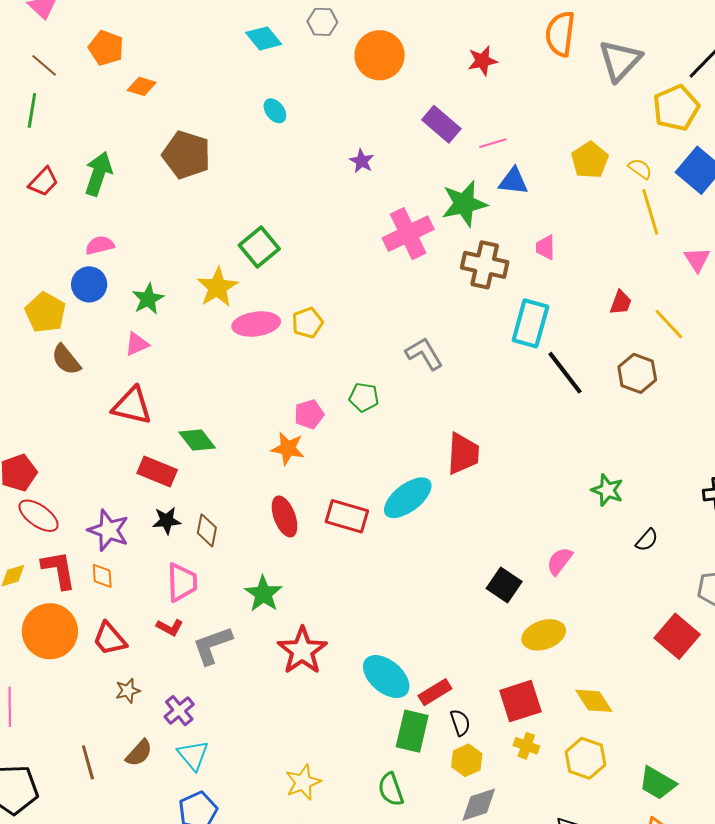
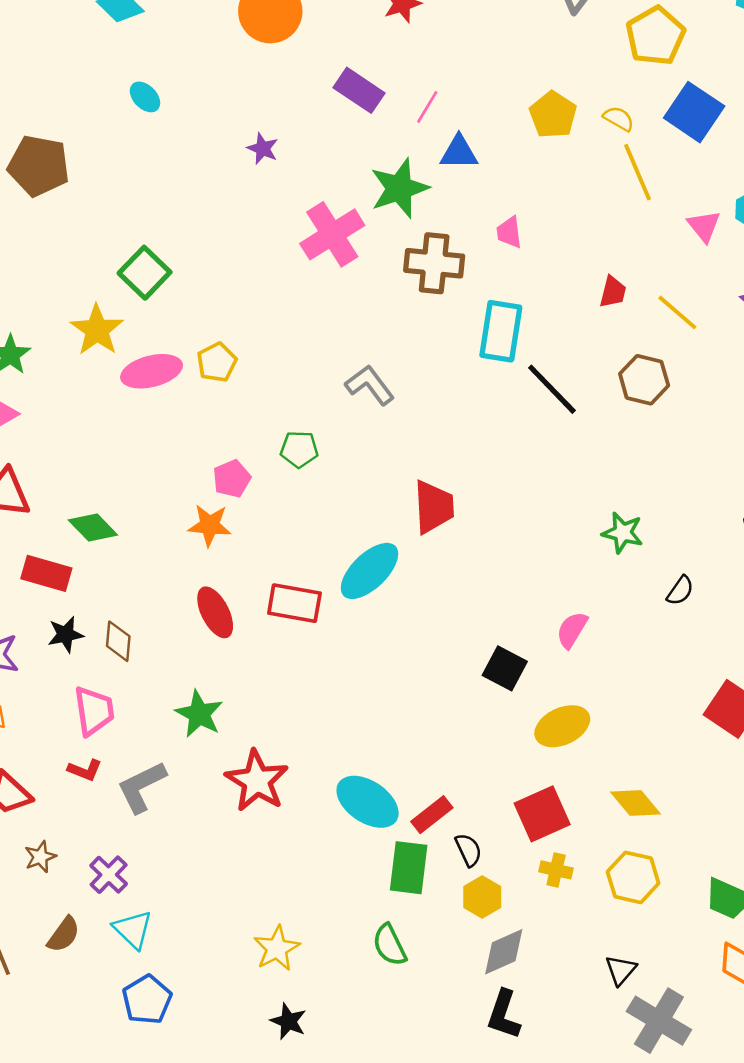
pink line: (493, 143) -> (427, 107), turned -36

